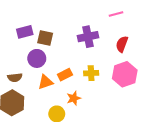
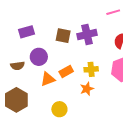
brown square: (45, 38) -> (63, 36), moved
brown semicircle: (15, 78) -> (18, 66), moved
orange star: (74, 98) -> (87, 89), moved

